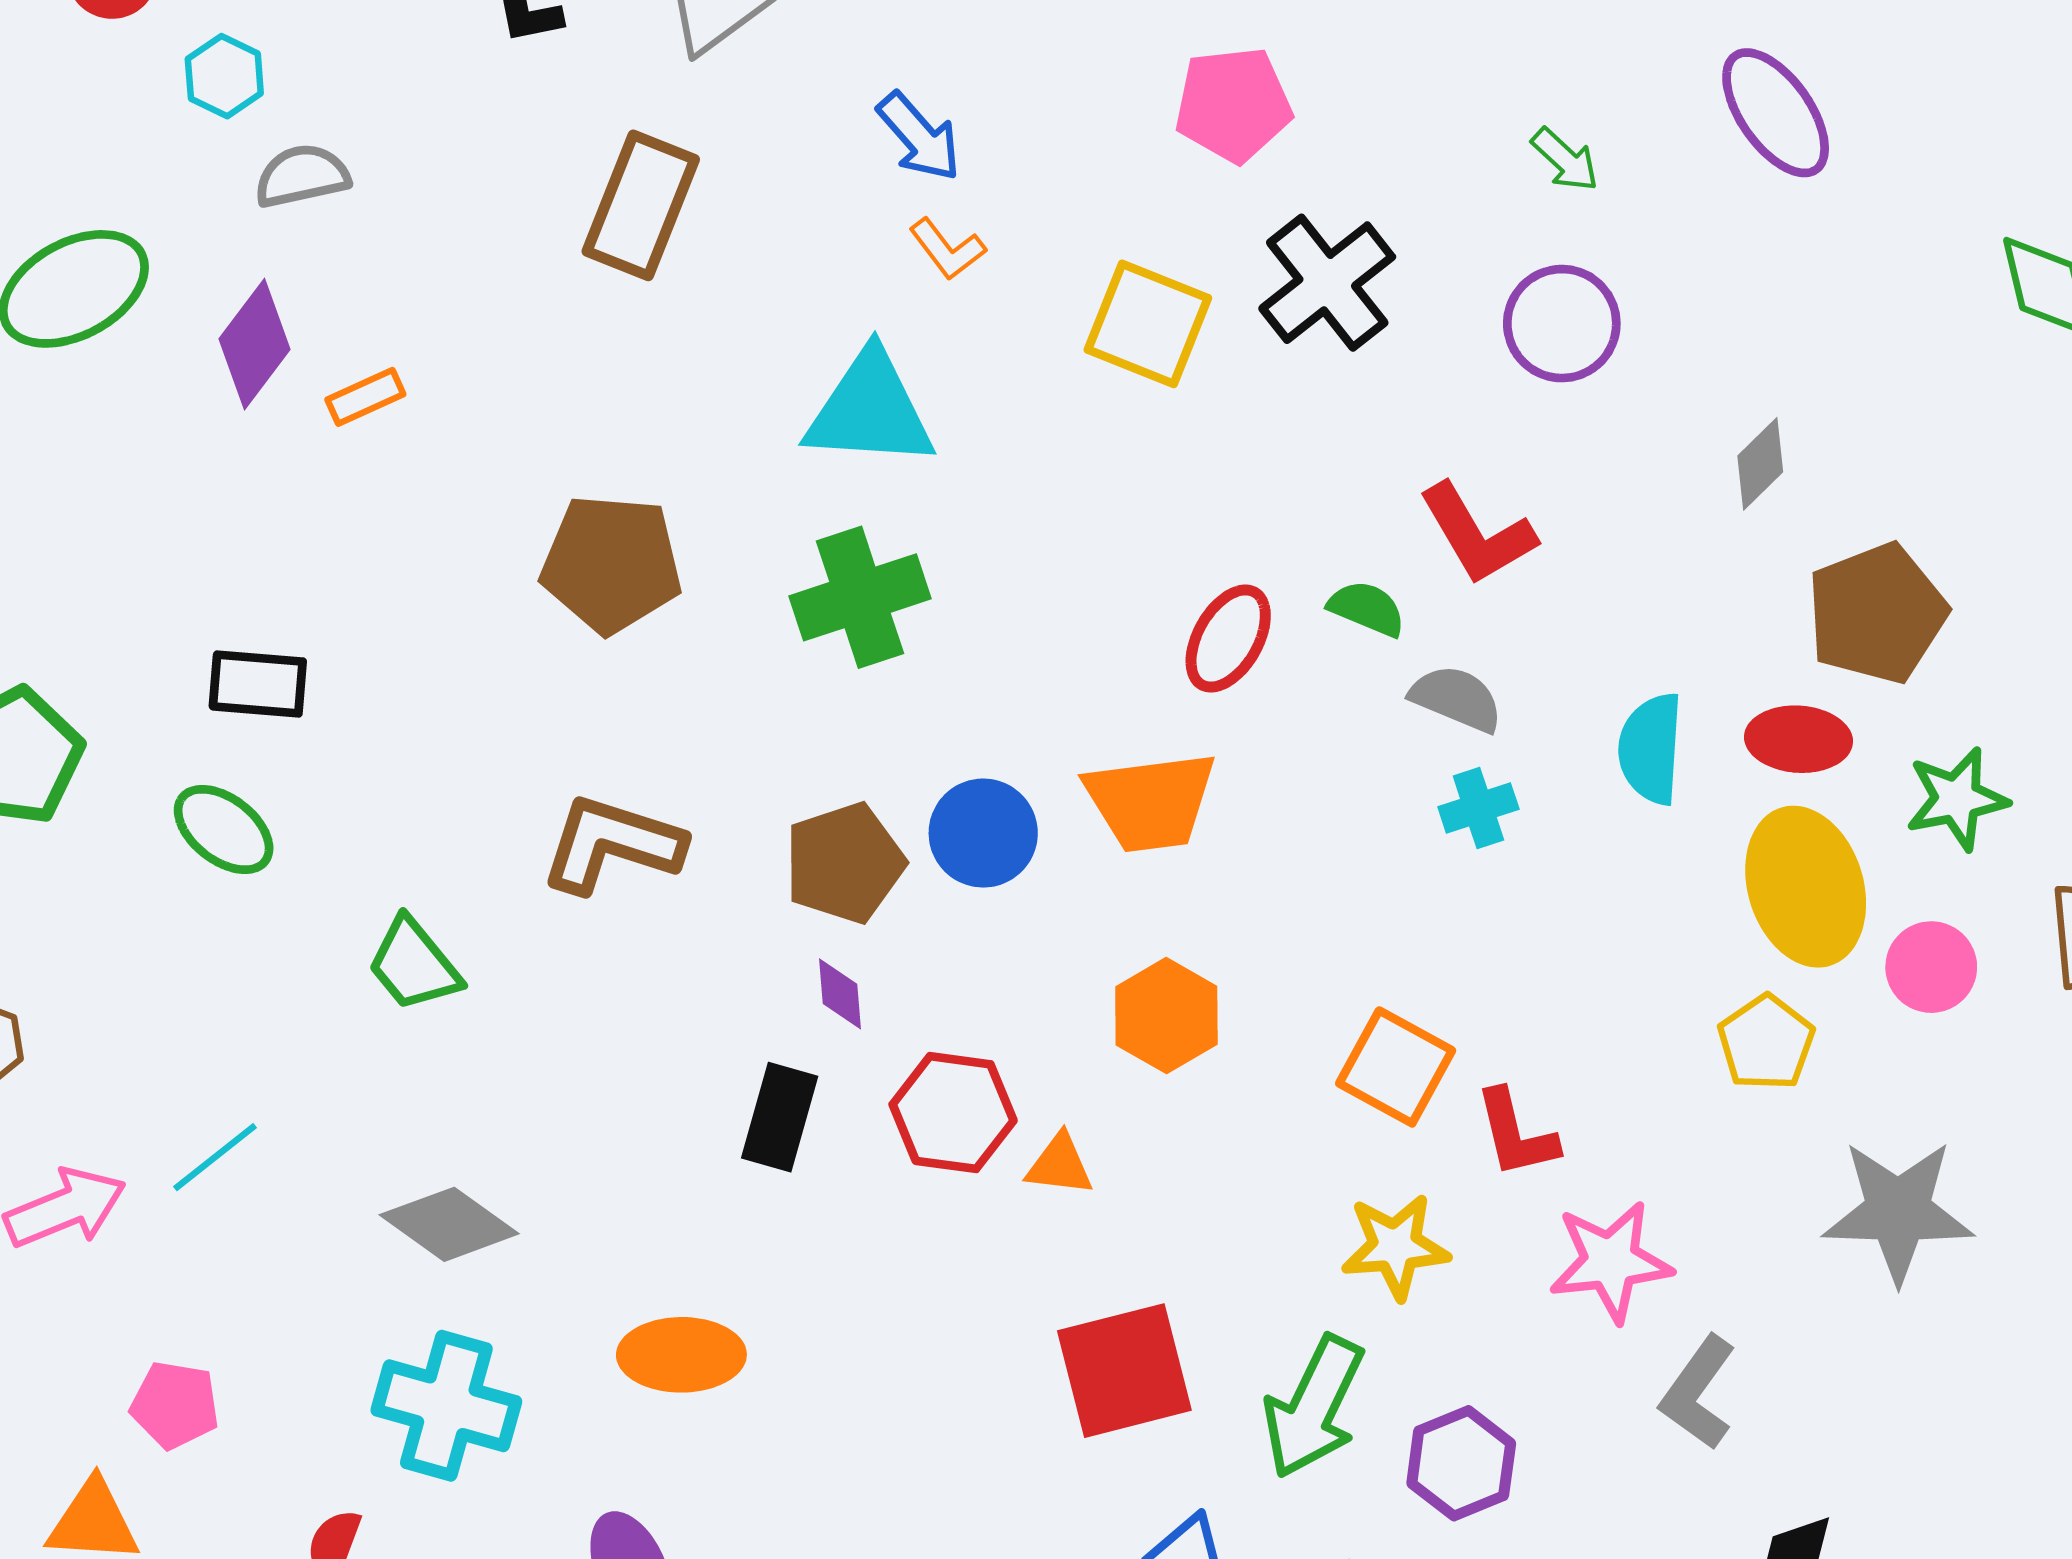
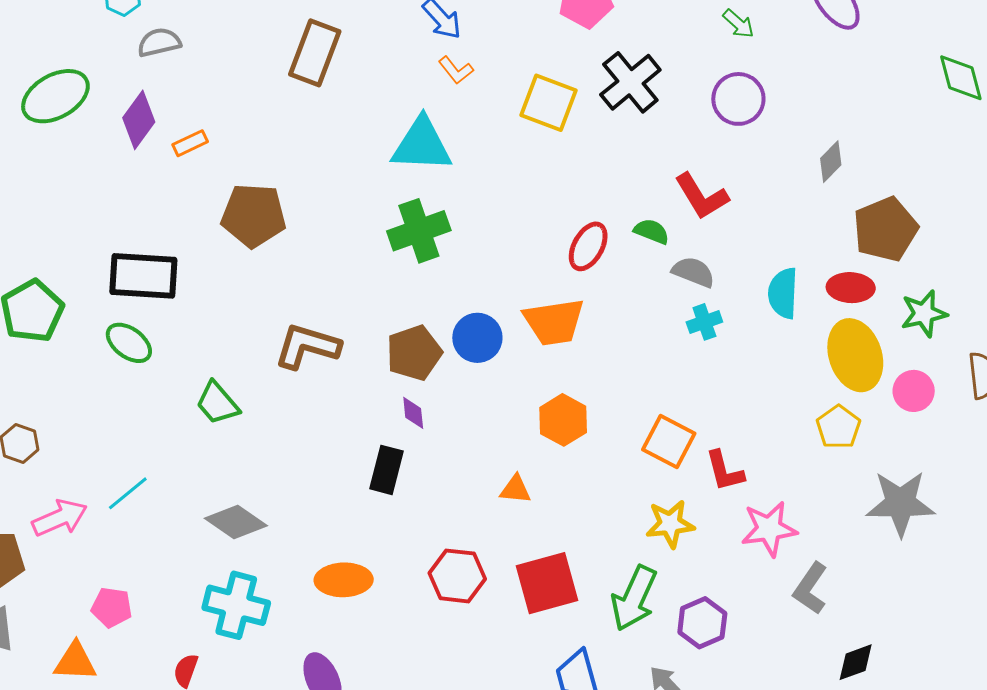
brown pentagon: (611, 564) -> (254, 215), moved
black rectangle: (258, 684) -> (143, 276), size x1.5
red hexagon: (953, 1113) -> (457, 576), moved

